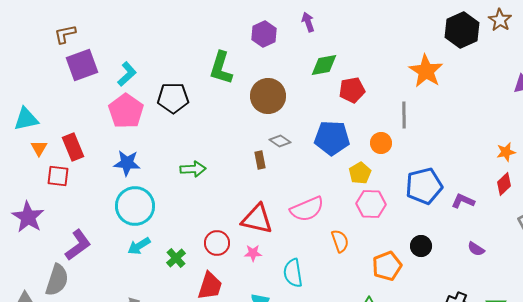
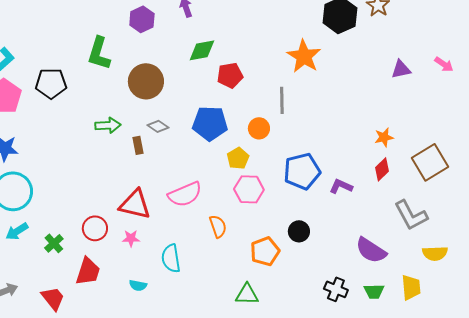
green arrow: (193, 169) -> (108, 125), moved
purple semicircle: (476, 249) -> (371, 250), moved, size x1.8

